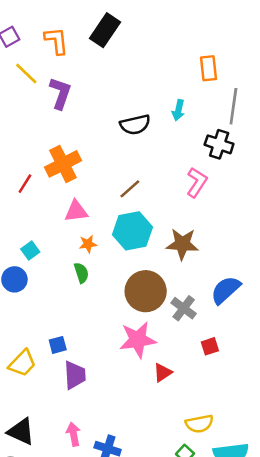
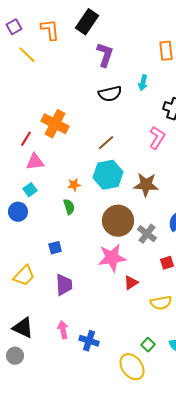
purple L-shape: (60, 93) -> (105, 55), moved
orange cross: (63, 164) -> (55, 124), turned -36
pink triangle: (76, 211) -> (35, 162), moved
blue square: (58, 345) -> (55, 248), moved
yellow semicircle: (199, 424) -> (161, 303), moved

